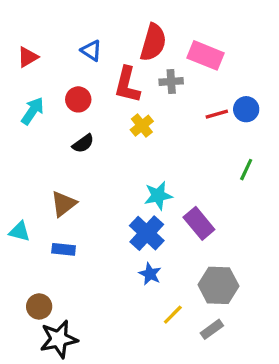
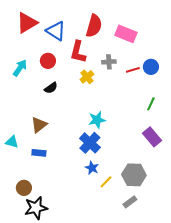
blue triangle: (91, 51) -> (56, 31), size x1.5
red triangle: (28, 57) -> (27, 23), moved, size x1.6
gray cross: (171, 82) -> (109, 62), moved
purple rectangle: (199, 223) -> (152, 137), moved
yellow line: (173, 315) -> (106, 182), moved

